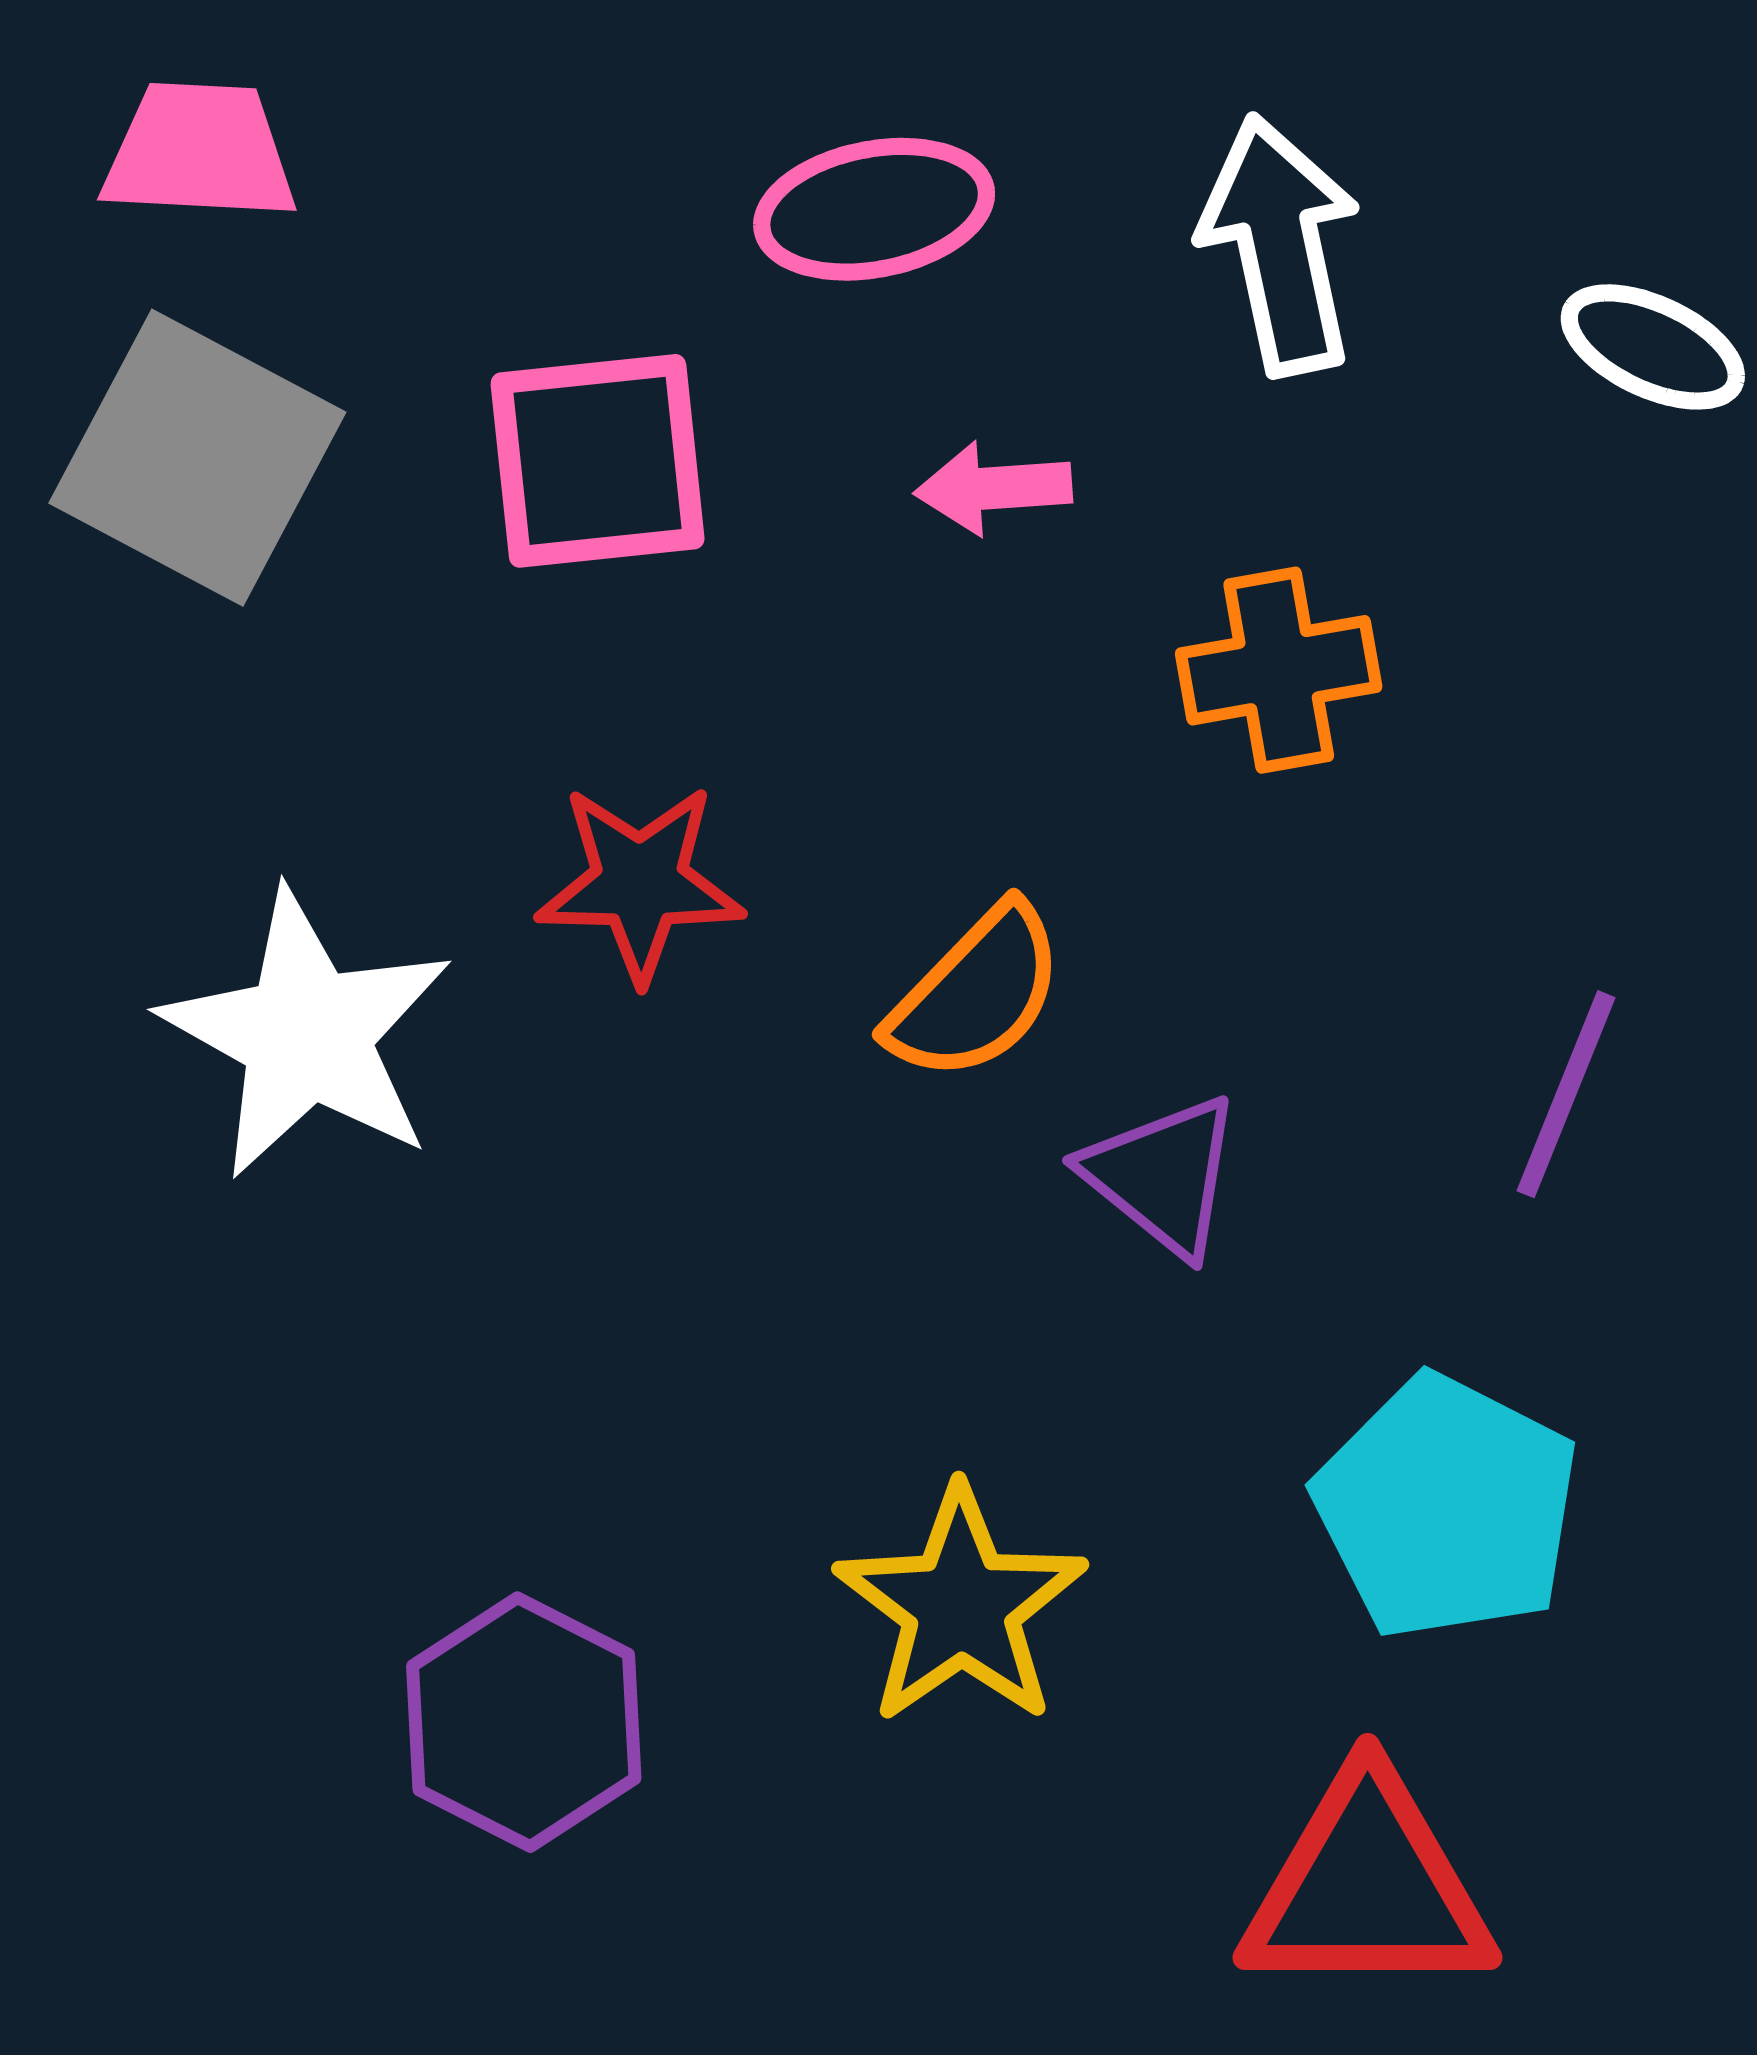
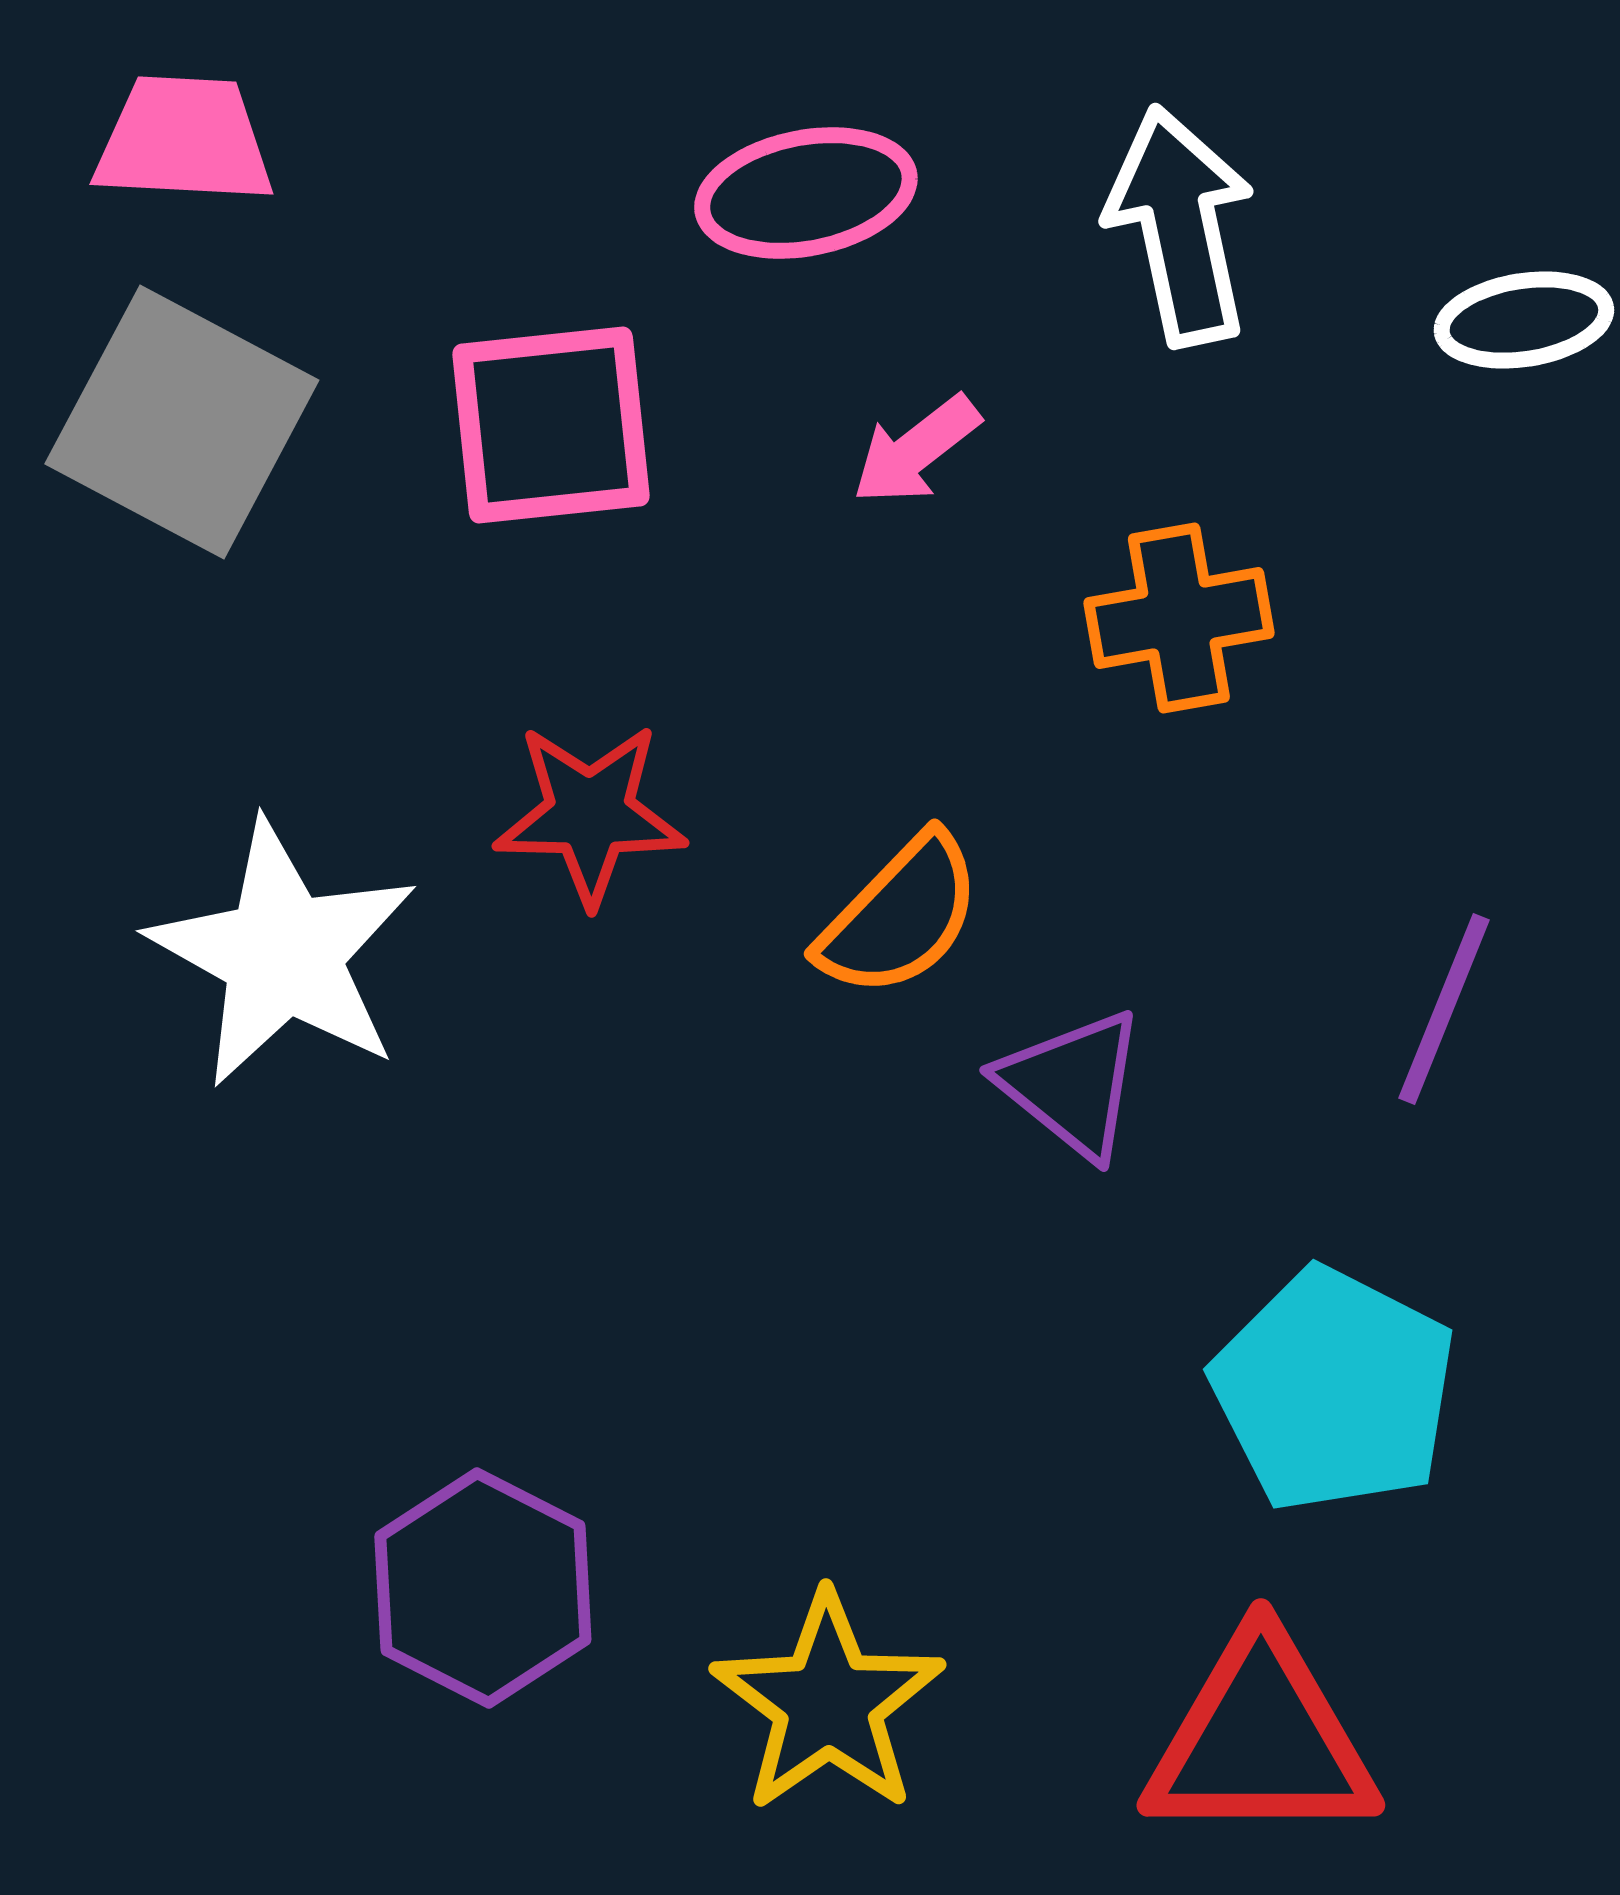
white ellipse: (1653, 347) -> (1524, 320), turned -34
pink arrow: (993, 488) -> (916, 450), turned -34
yellow star: (961, 1606) -> (828, 1703), moved

